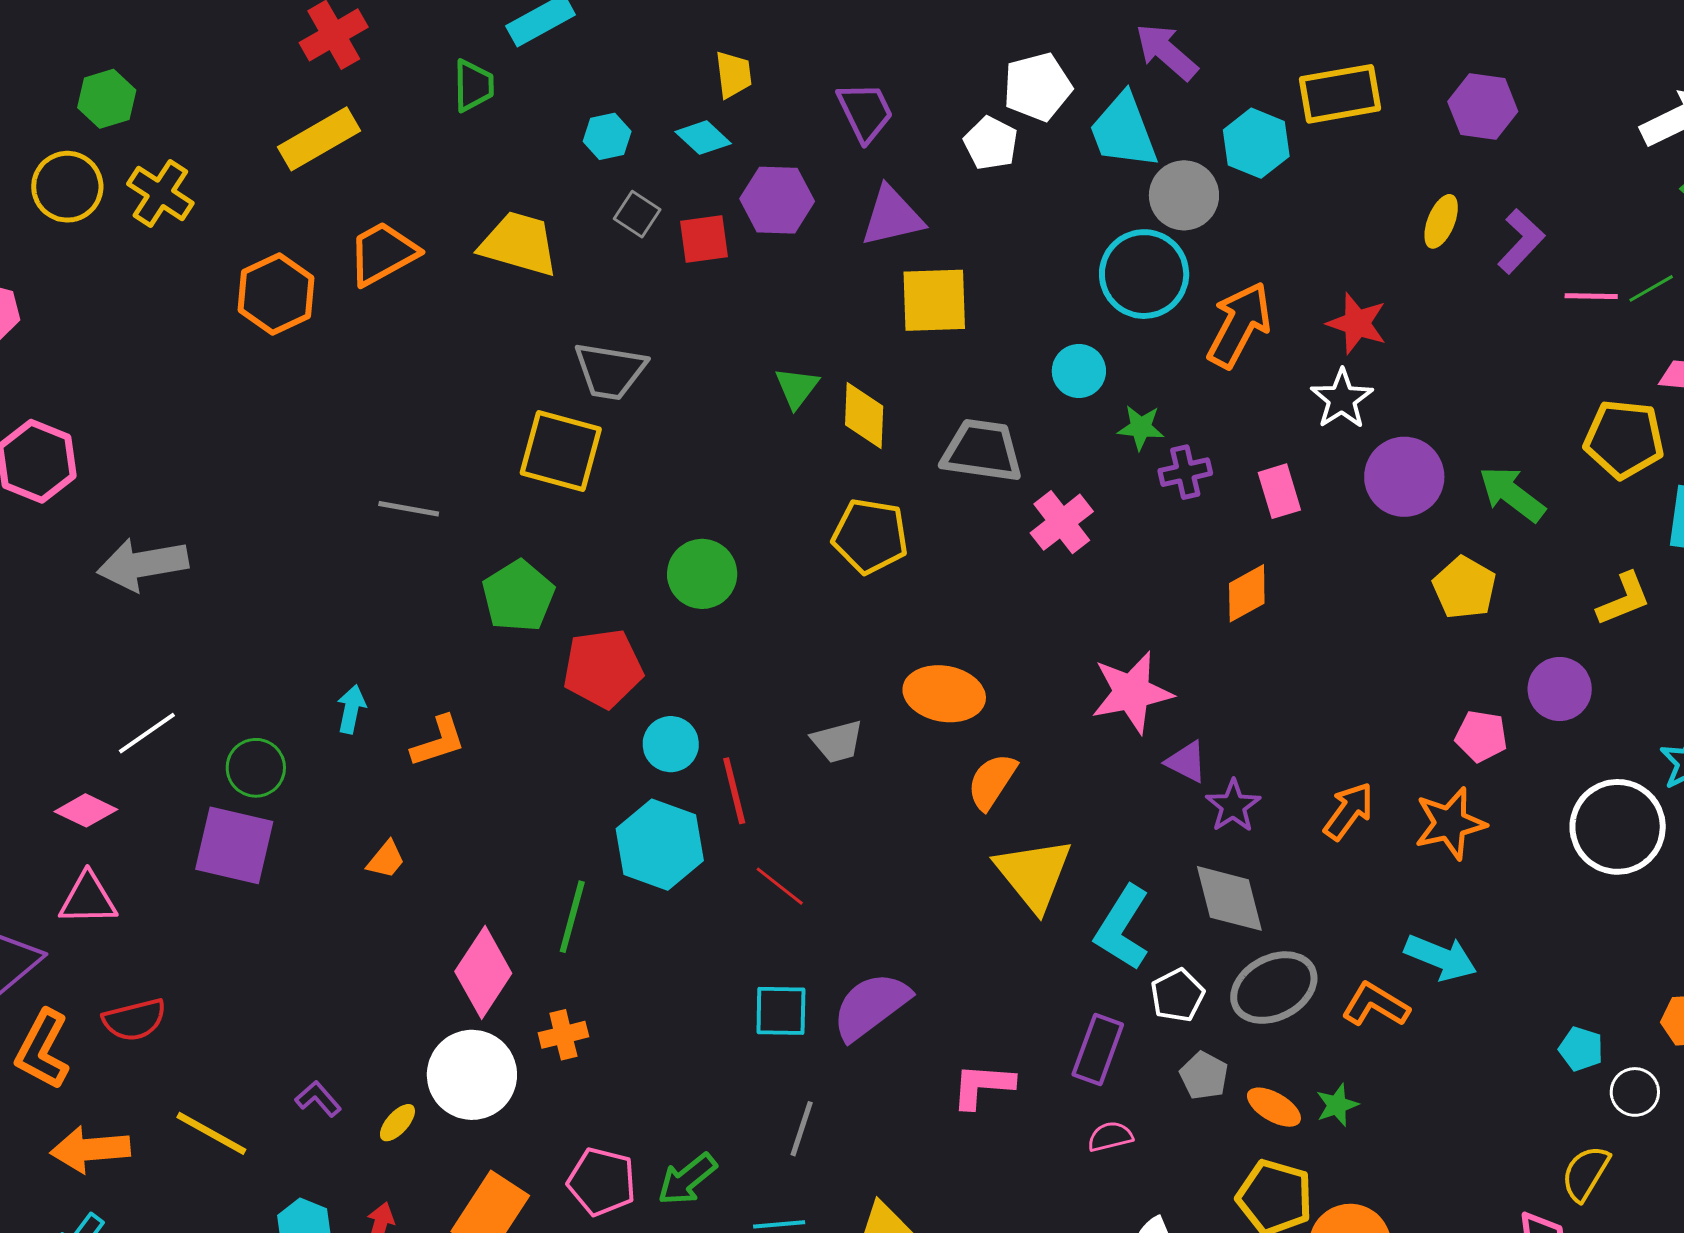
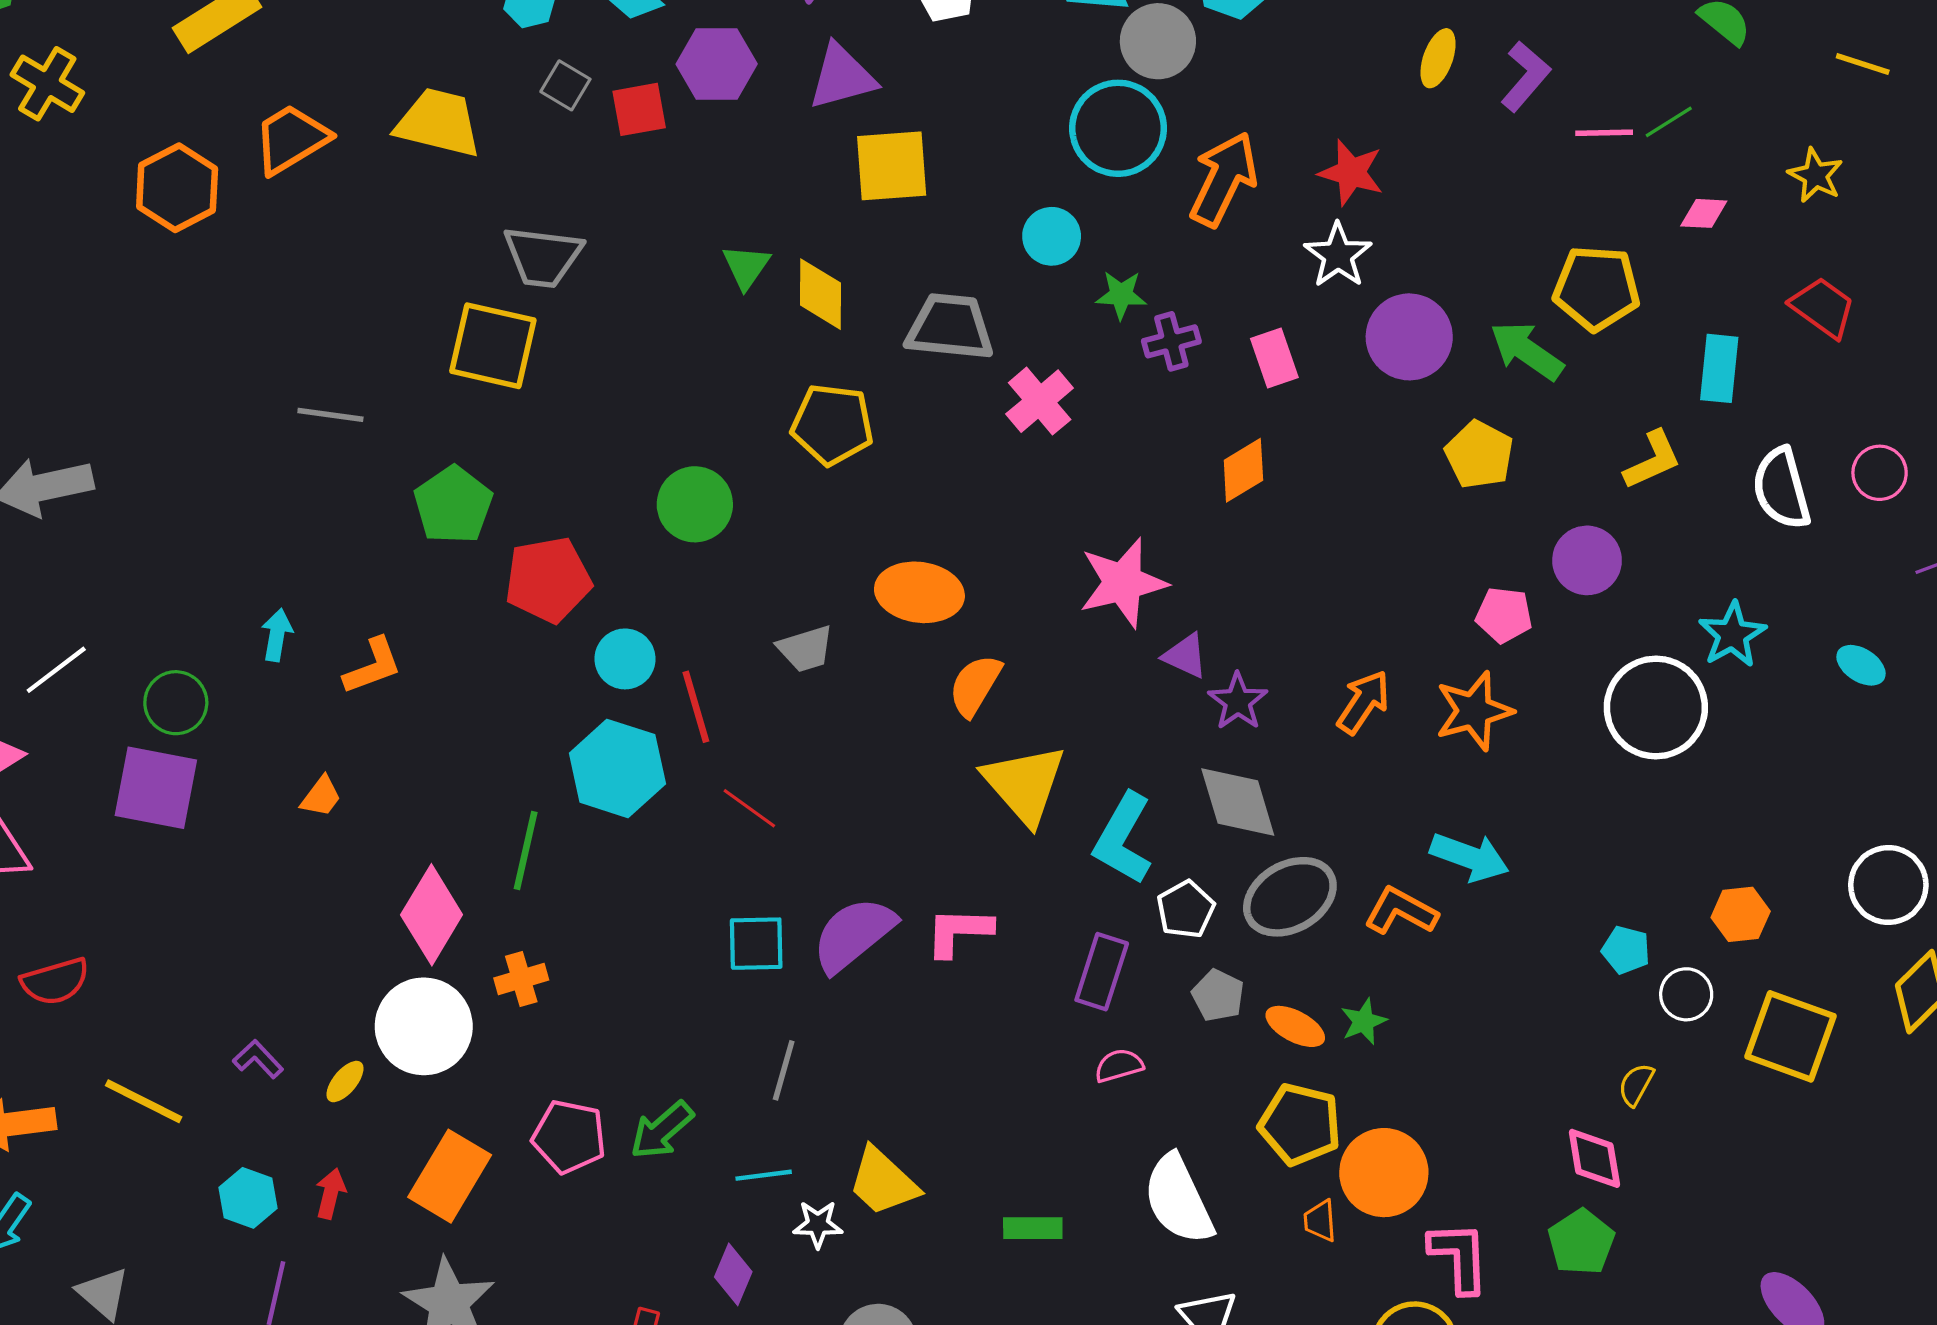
yellow pentagon: (1624, 439) -> (1597, 288), moved
green circle: (702, 574) -> (695, 504), moved
pink L-shape: (983, 1086) -> (959, 932), moved
yellow semicircle: (1585, 1173) -> (1636, 1085), size x0.7

